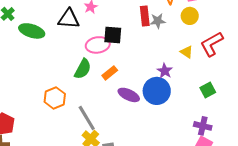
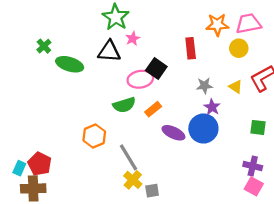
gray star: (158, 21) -> (205, 86), moved
black square: (113, 35) -> (156, 69), turned 30
green semicircle: (83, 69) -> (124, 105), turned 45
green square: (208, 90) -> (258, 127), turned 35

